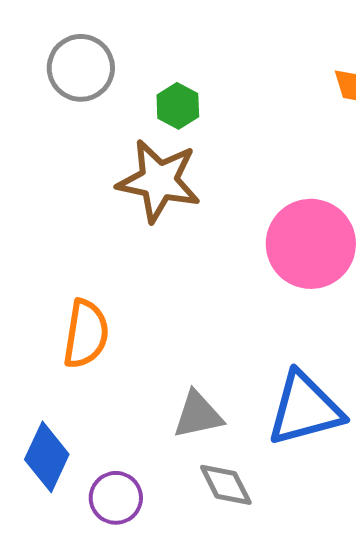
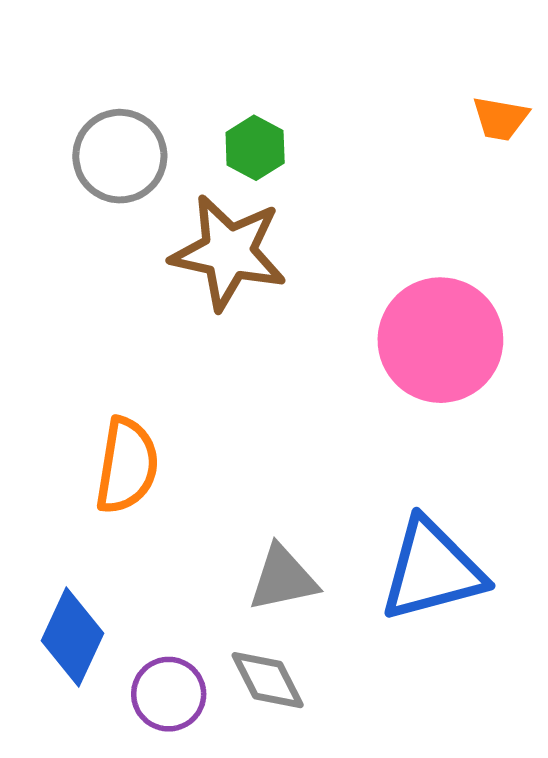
gray circle: (81, 68) -> (120, 156), moved
gray diamond: (226, 485) -> (268, 680), moved

